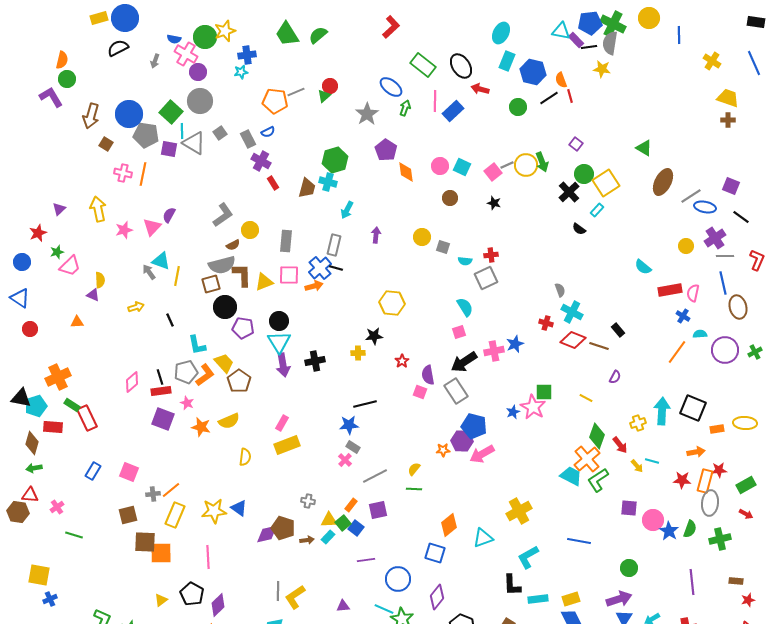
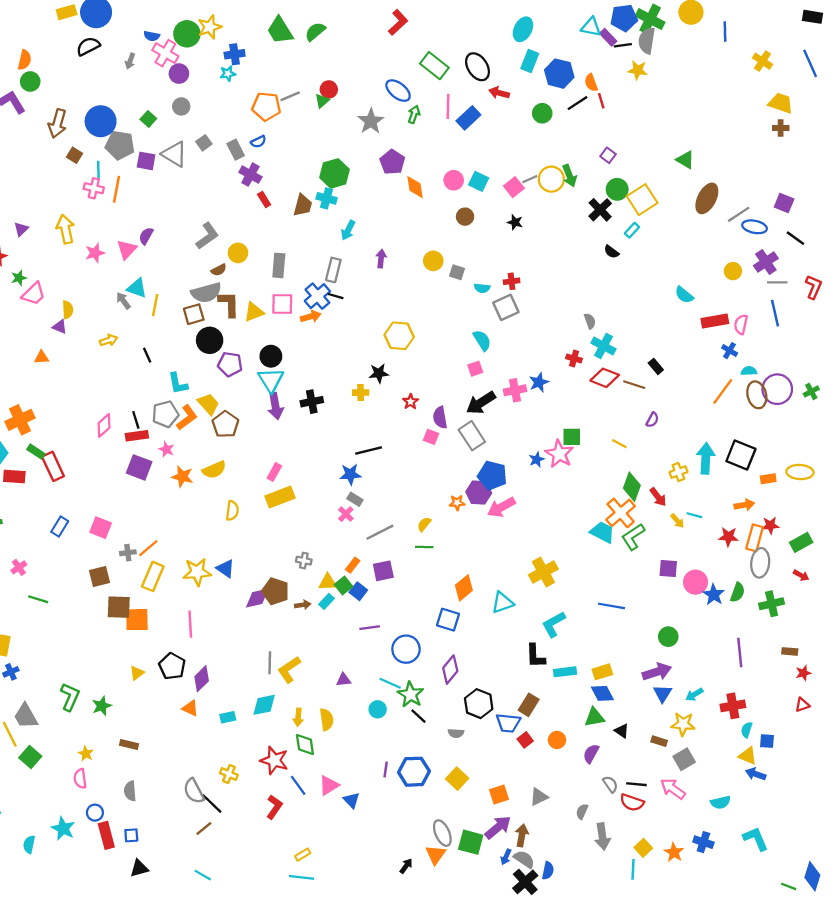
gray circle: (200, 101) -> (181, 106), size x0.6
green square: (171, 112) -> (148, 119), size x0.6
cyan line: (182, 131) -> (98, 170), moved
brown ellipse: (738, 307) -> (757, 395), moved

